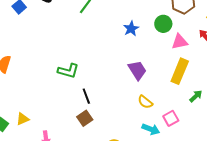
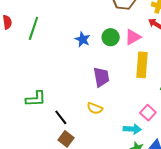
green circle: (163, 24) -> (111, 37), moved
purple trapezoid: (137, 70) -> (101, 77), turned 40
yellow semicircle: (145, 102) -> (95, 108), moved

